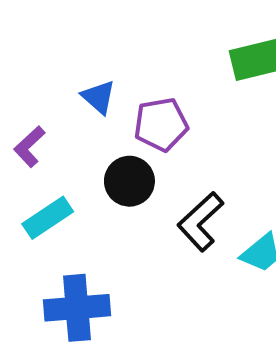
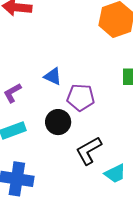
blue triangle: (99, 97) -> (53, 76), turned -30

